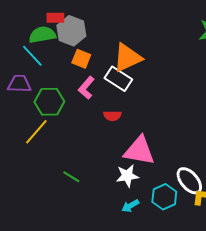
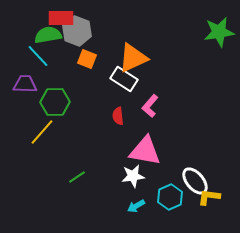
red rectangle: (55, 18) -> (61, 18), size x1.4
pink L-shape: (86, 88) -> (150, 106), moved
red semicircle: (112, 116) -> (118, 116), turned 84
green line: (71, 177) -> (77, 177), turned -66

